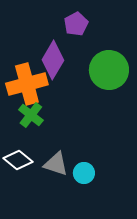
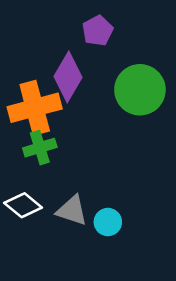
green cross: (31, 115) -> (40, 148), turned 35

